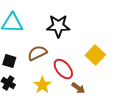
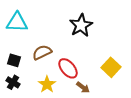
black star: (58, 26) -> (81, 25), moved, turned -30
yellow square: (95, 55) -> (111, 67), moved

